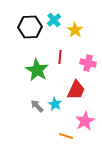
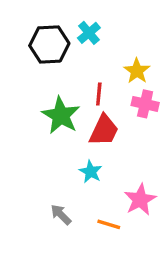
yellow star: (75, 30) -> (137, 71), moved
red trapezoid: (76, 90) -> (104, 130), moved
gray arrow: (37, 106) -> (61, 215), moved

